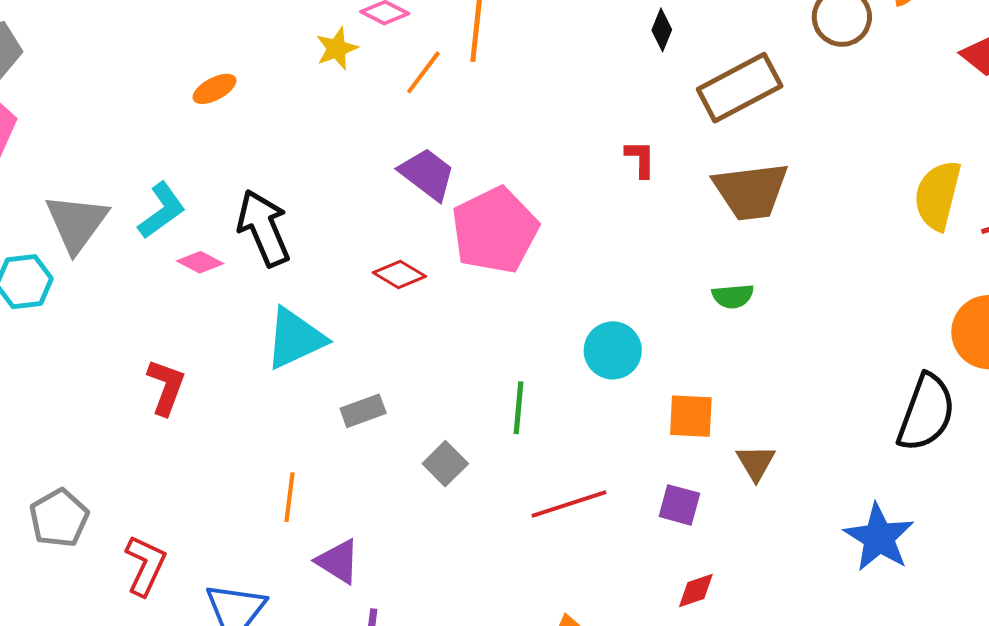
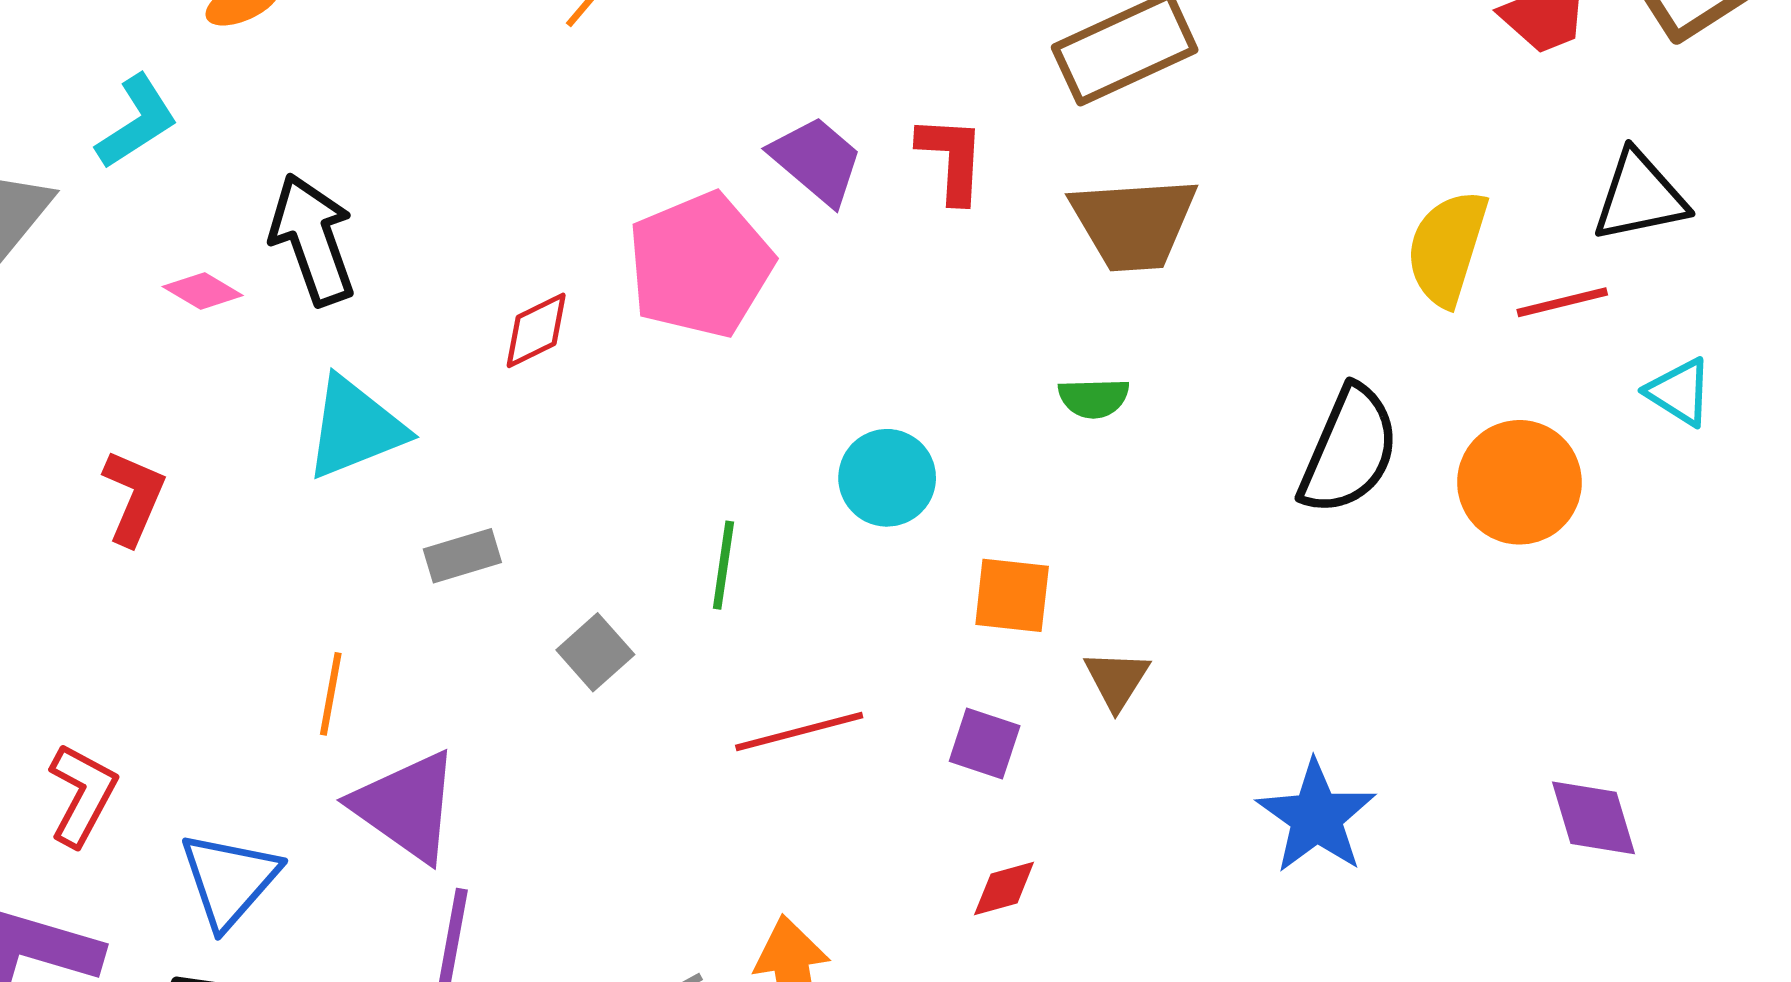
red L-shape: (640, 159) -> (952, 159), size x1.4
purple trapezoid: (427, 174) -> (817, 160), moved
cyan L-shape: (162, 211) -> (137, 122), moved
red diamond: (399, 275) -> (536, 330), turned -60
black semicircle: (926, 413) -> (1349, 450), moved
purple triangle: (338, 561) -> (406, 806), size x1.5

